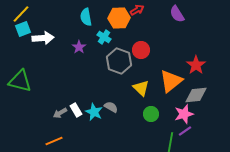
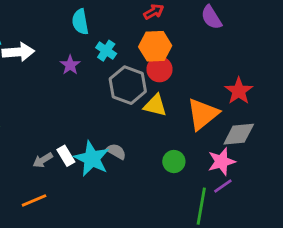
orange hexagon: (119, 18) -> (155, 46), moved
yellow triangle: (141, 88) -> (155, 105), moved, turned -30
cyan star: (94, 112) -> (92, 159), size x1.4

